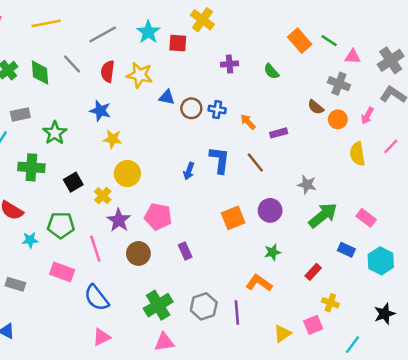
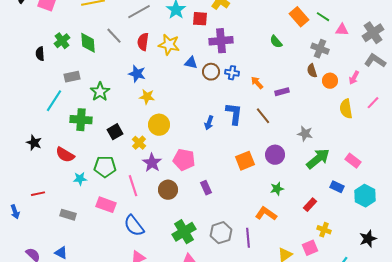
purple cross: (229, 64) -> (221, 41), moved, size x1.6
gray cross: (339, 84) -> (320, 49), moved
brown semicircle: (316, 107) -> (312, 71), turned 32

